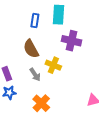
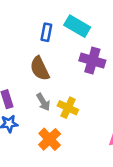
cyan rectangle: (58, 15) -> (77, 26), turned -66
yellow cross: (53, 65) -> (68, 108), moved

